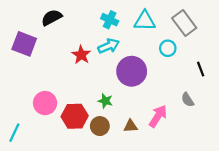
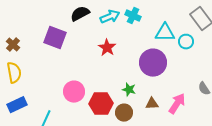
cyan triangle: (145, 21) -> (165, 33), moved
cyan arrow: (109, 46) -> (110, 17), moved
brown triangle: (131, 126) -> (152, 104), moved

